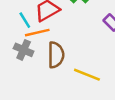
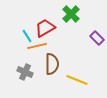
gray cross: (24, 50) -> (25, 72), moved

